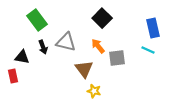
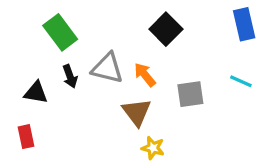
blue rectangle: (153, 28) -> (244, 24), moved
orange arrow: (98, 46) -> (145, 75), moved
red rectangle: (13, 76) -> (26, 137), moved

